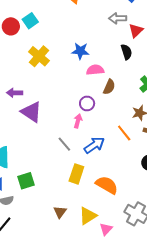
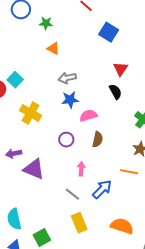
gray arrow: (118, 18) -> (67, 78), moved
brown semicircle: (109, 87) -> (98, 139), moved
purple circle: (87, 103) -> (66, 140), moved
orange line: (124, 133) -> (129, 172), turned -30
yellow rectangle: (76, 174) -> (79, 223), moved, turned -30

